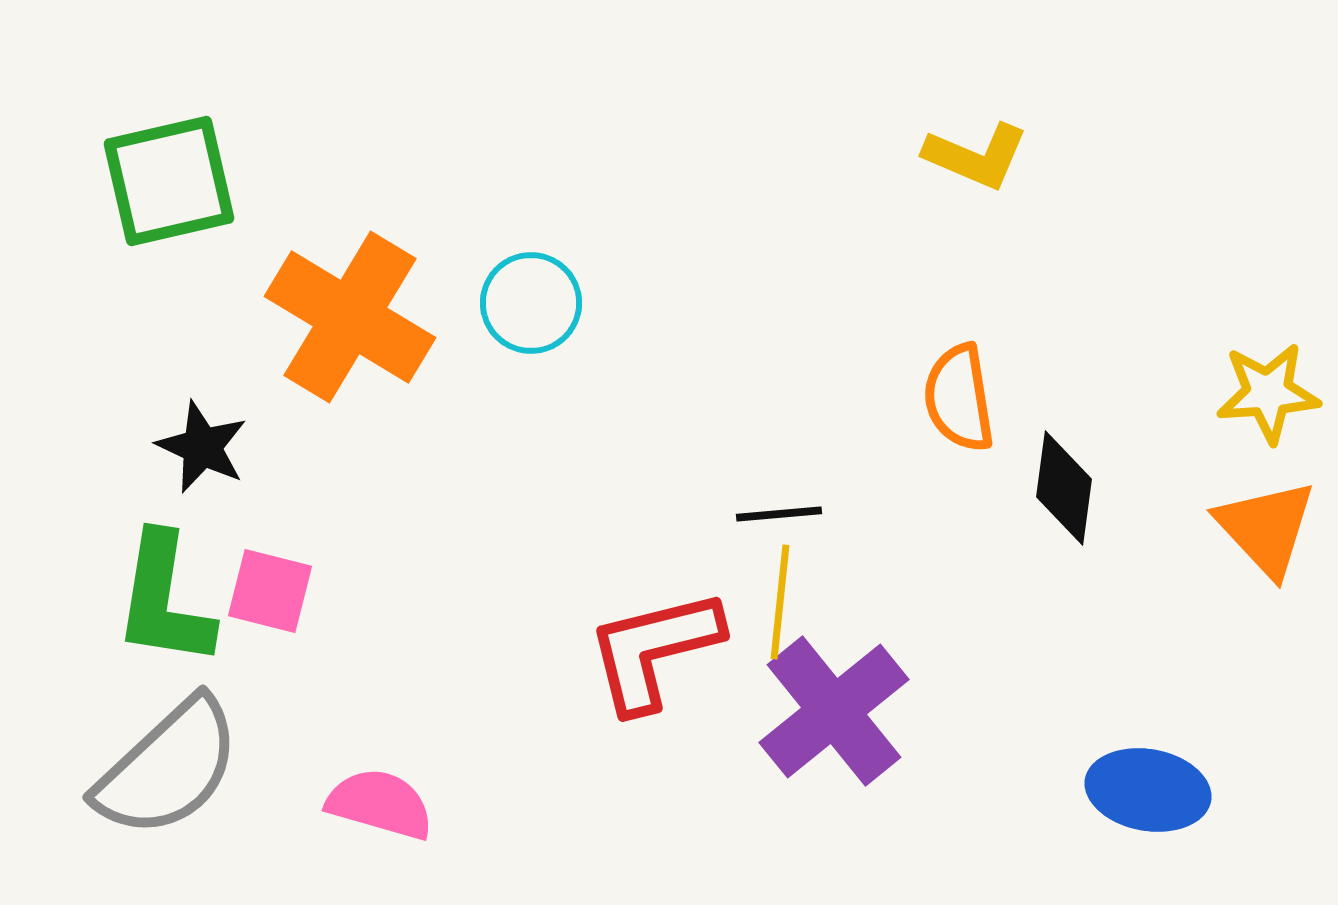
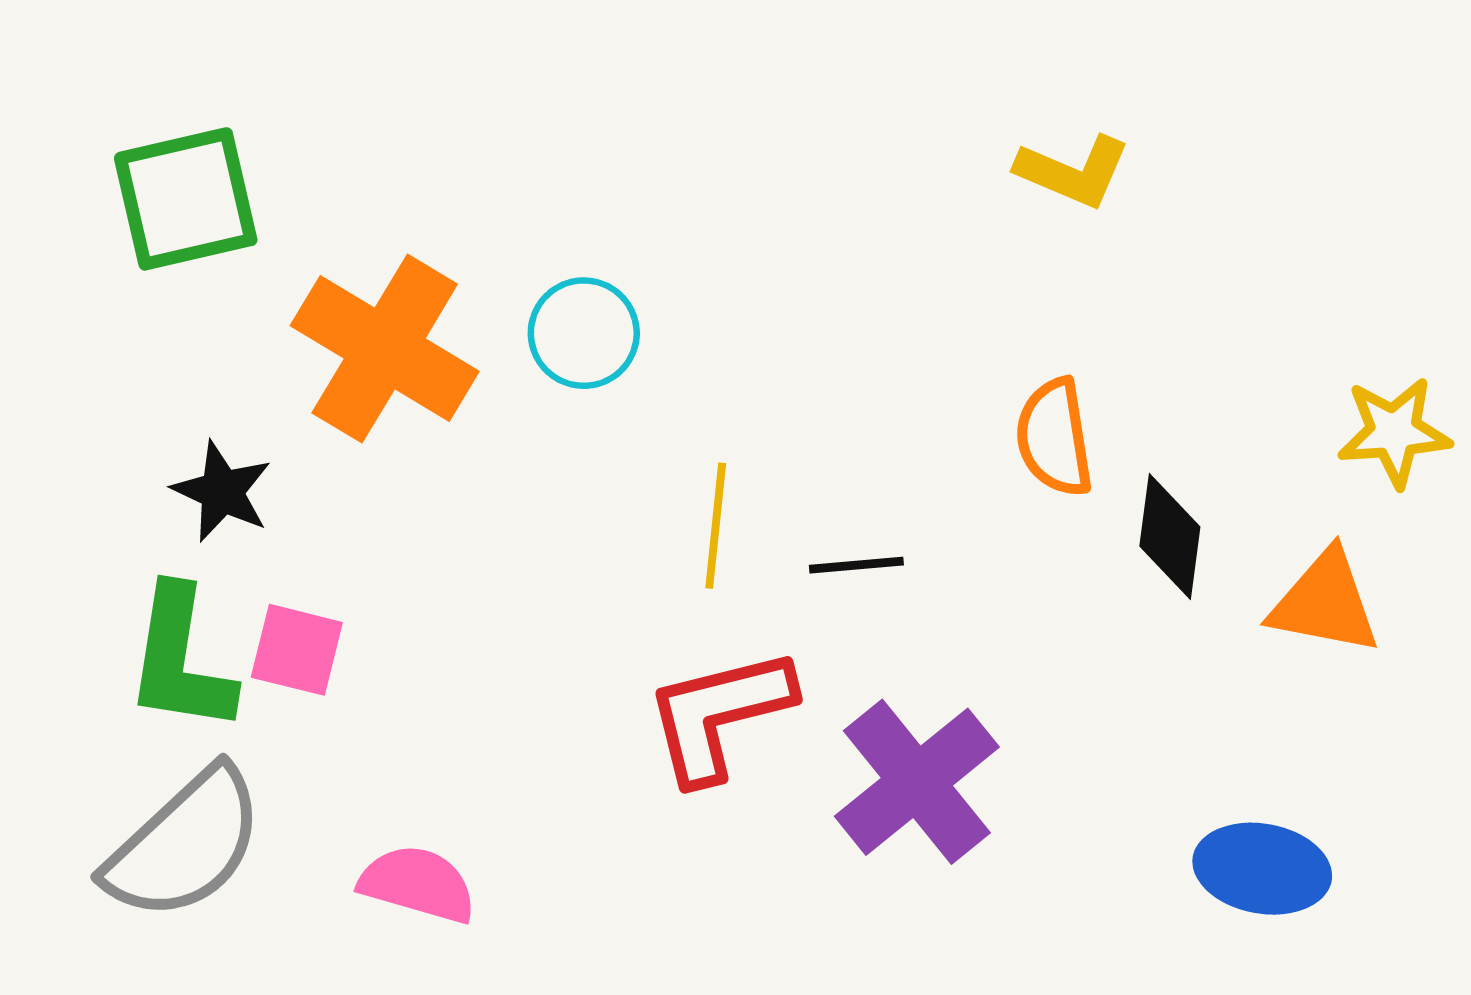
orange triangle: (1266, 528) -> (1325, 603), moved, turned -36
yellow line: (780, 602) -> (716, 526), moved

